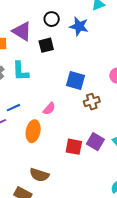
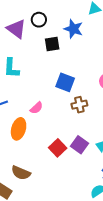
black circle: (52, 19) -> (39, 20), moved
black square: (46, 45) -> (52, 44), moved
red square: (74, 147) -> (58, 148), turned 30

